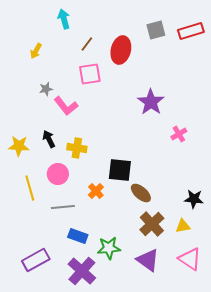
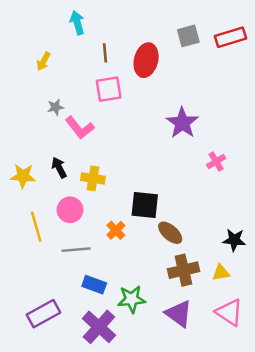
brown line: (87, 44) -> (105, 53), turned -42
brown cross: (152, 224) -> (183, 270), turned 30

